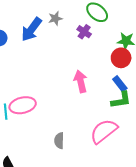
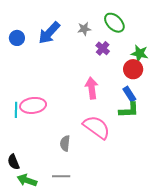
gray star: (55, 18) -> (84, 29), moved
purple cross: (84, 32) -> (103, 48), moved
pink semicircle: (104, 131) -> (96, 127), moved, turned 68

